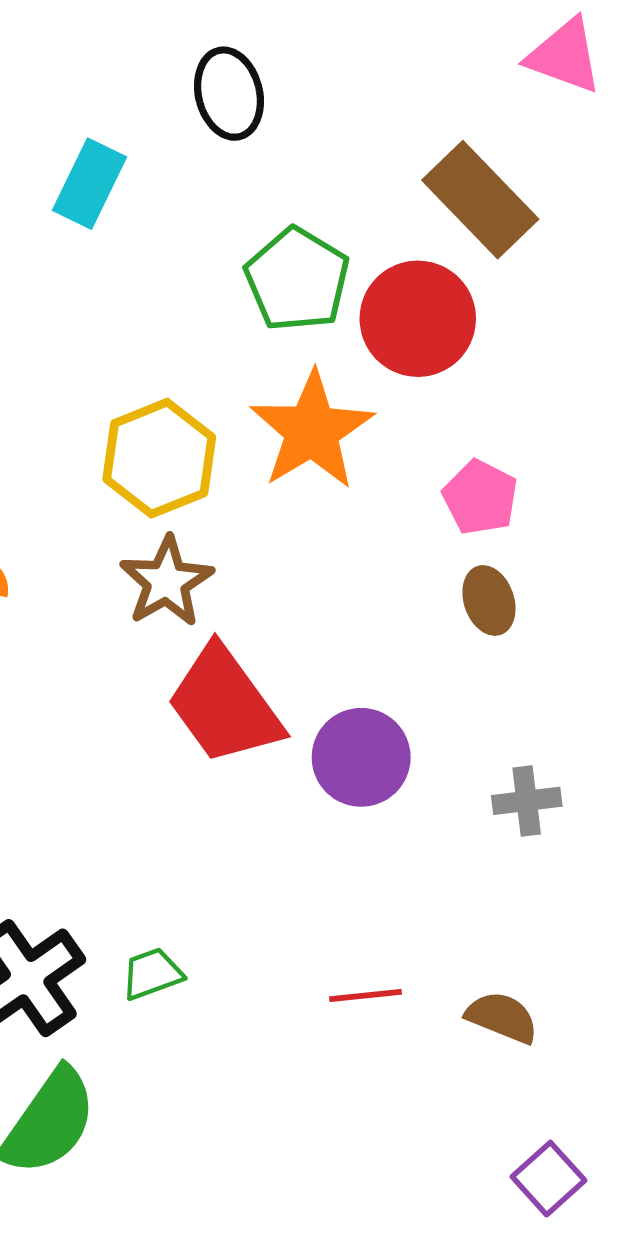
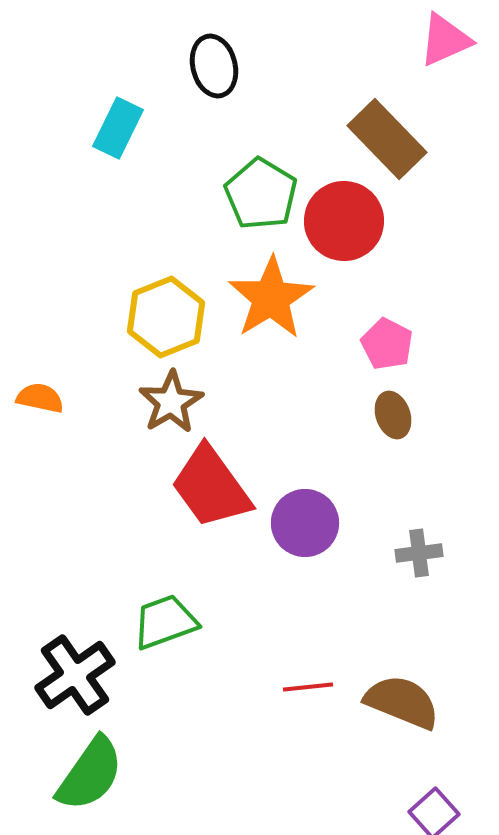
pink triangle: (564, 56) -> (445, 40), turned -44
green trapezoid: (152, 974) -> (165, 622), moved, size x1.5
brown semicircle: (502, 1017) -> (402, 702), size x1.5

